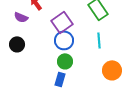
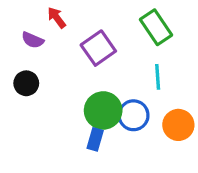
blue circle: (64, 40) -> (134, 115), moved
green circle: (65, 61) -> (103, 110), size x1.5

